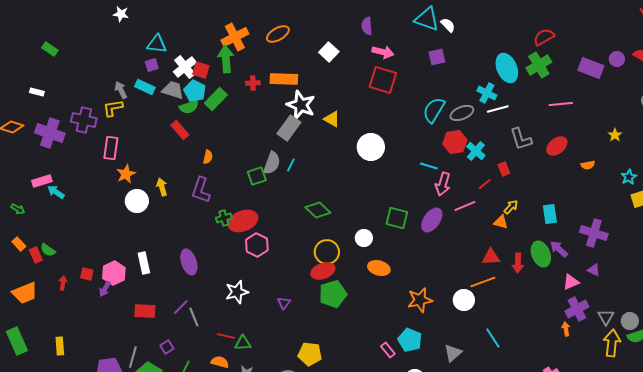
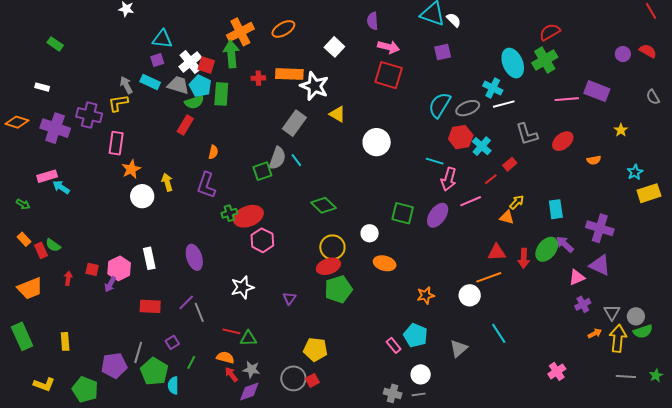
purple rectangle: (591, 68) -> (597, 91), moved
green rectangle: (216, 99) -> (221, 94), turned -40
white star: (301, 105) -> (314, 86), moved
red rectangle: (180, 130) -> (185, 125), turned 72
cyan line: (291, 165) -> (296, 160), turned -64
red rectangle: (504, 169) -> (510, 164), turned 72
green ellipse: (541, 254) -> (547, 249), turned 60
purple triangle: (594, 270) -> (600, 265), size x1.6
orange star: (420, 300) -> (426, 295), size x0.7
purple cross: (577, 309) -> (583, 304), size x0.7
orange arrow: (566, 329) -> (595, 333), moved, turned 72

